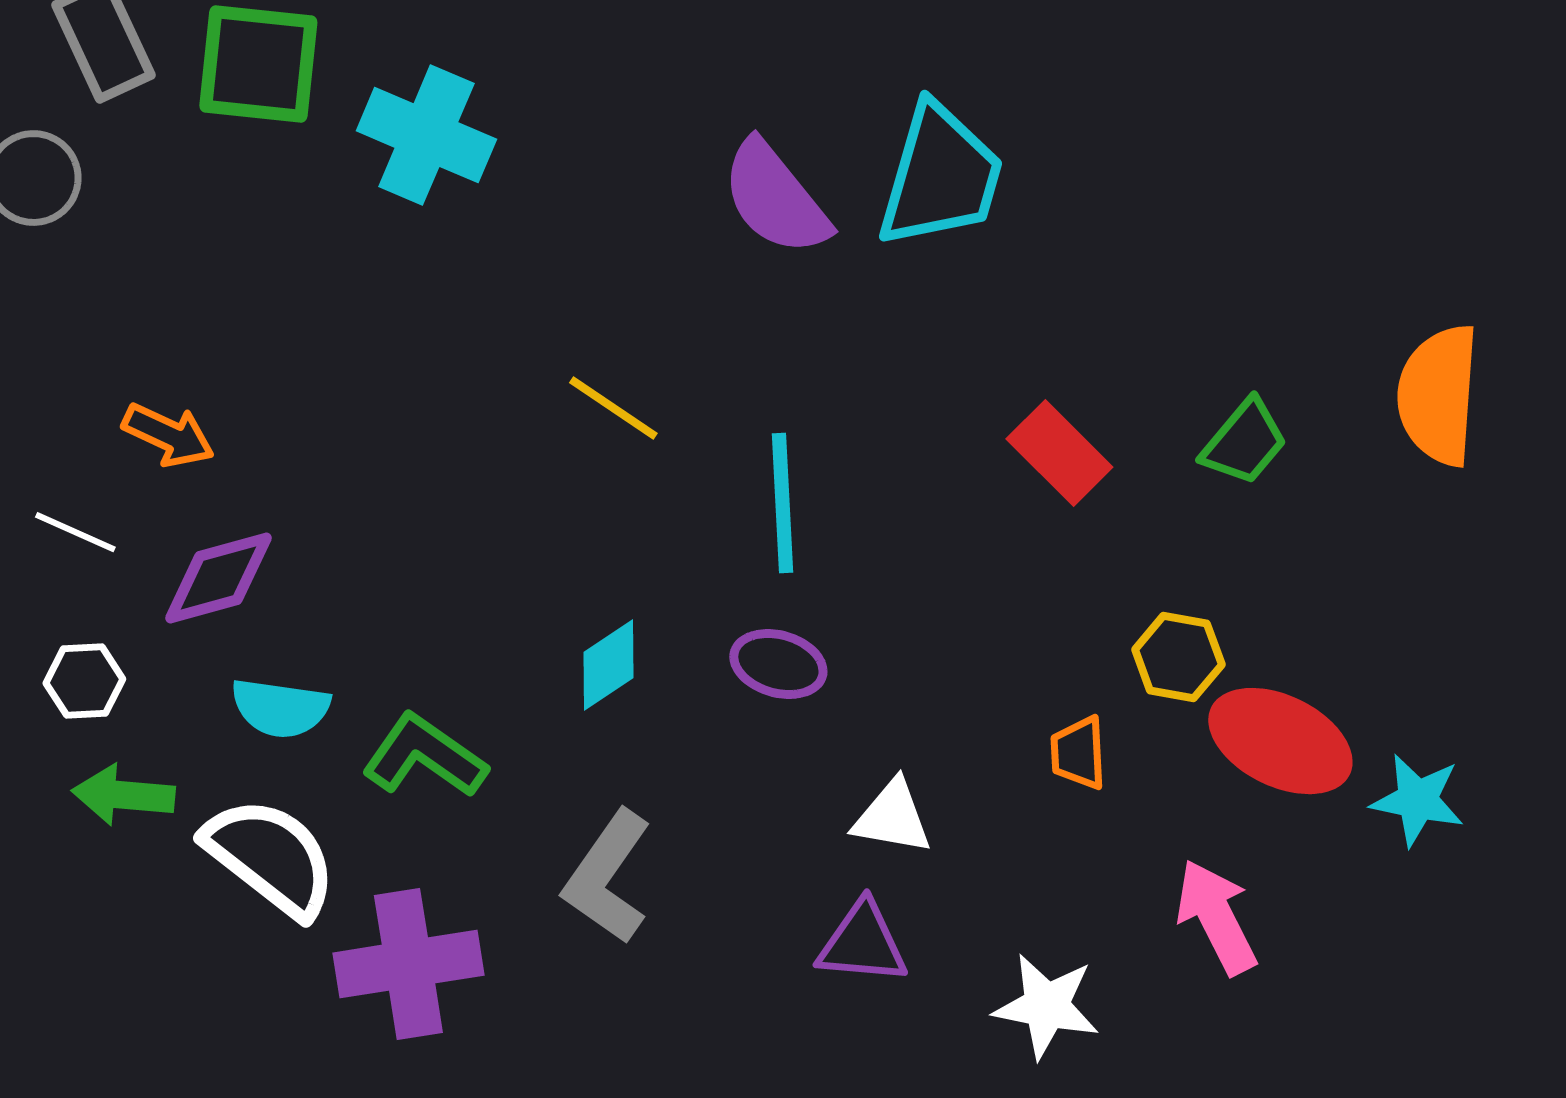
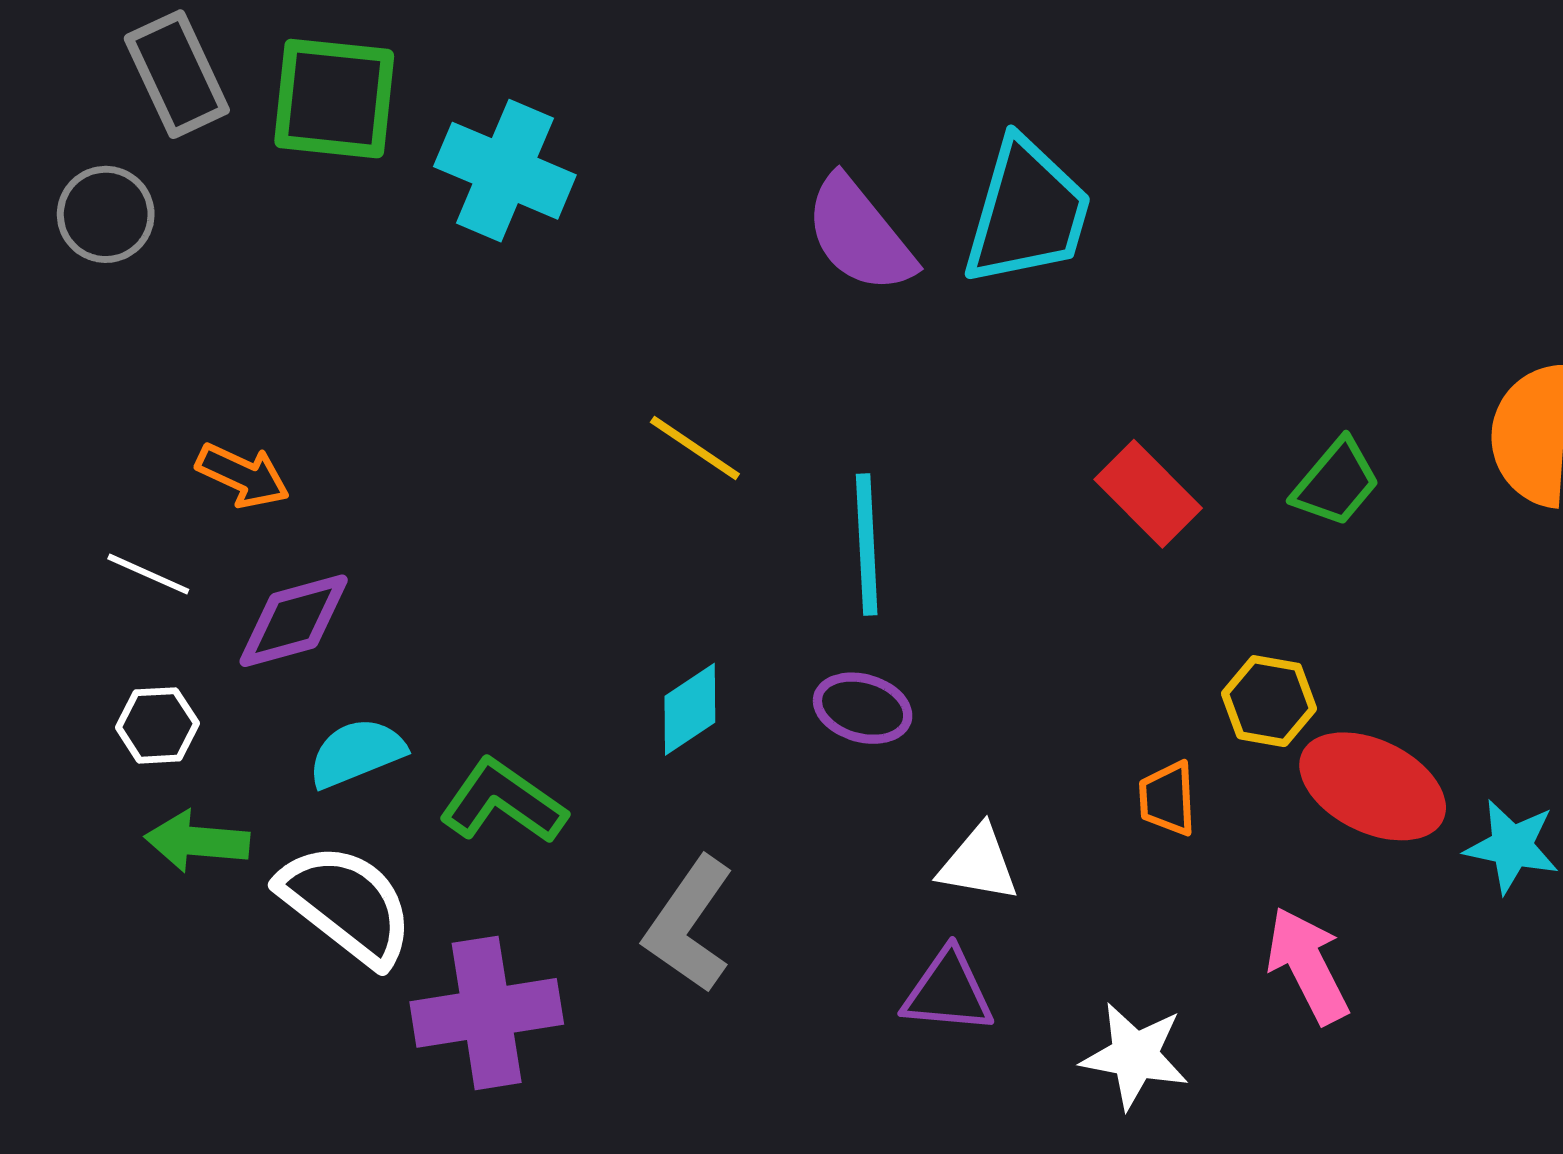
cyan semicircle: (280, 708) -> (357, 753), turned 150

